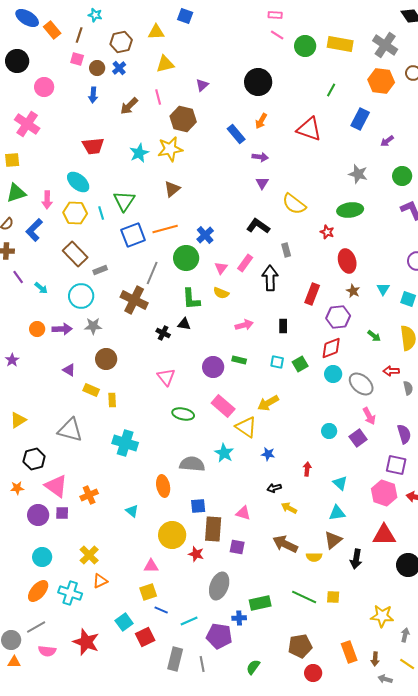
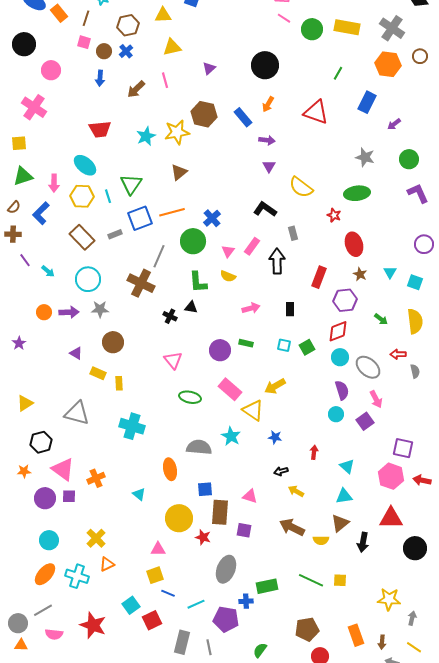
brown hexagon: (183, 119) -> (204, 114), moved
gray rectangle: (100, 270) -> (115, 234), moved
purple semicircle: (404, 434) -> (342, 390), moved

